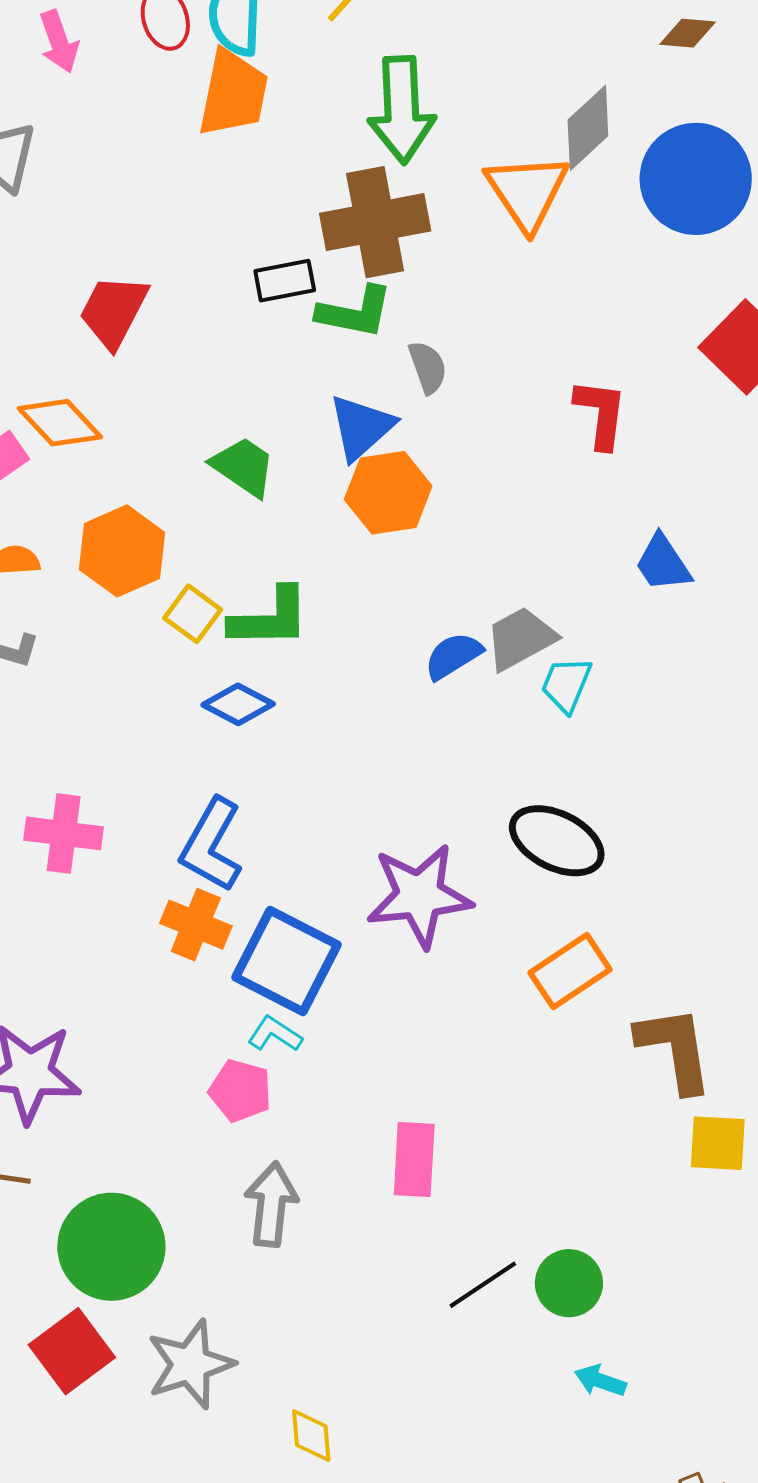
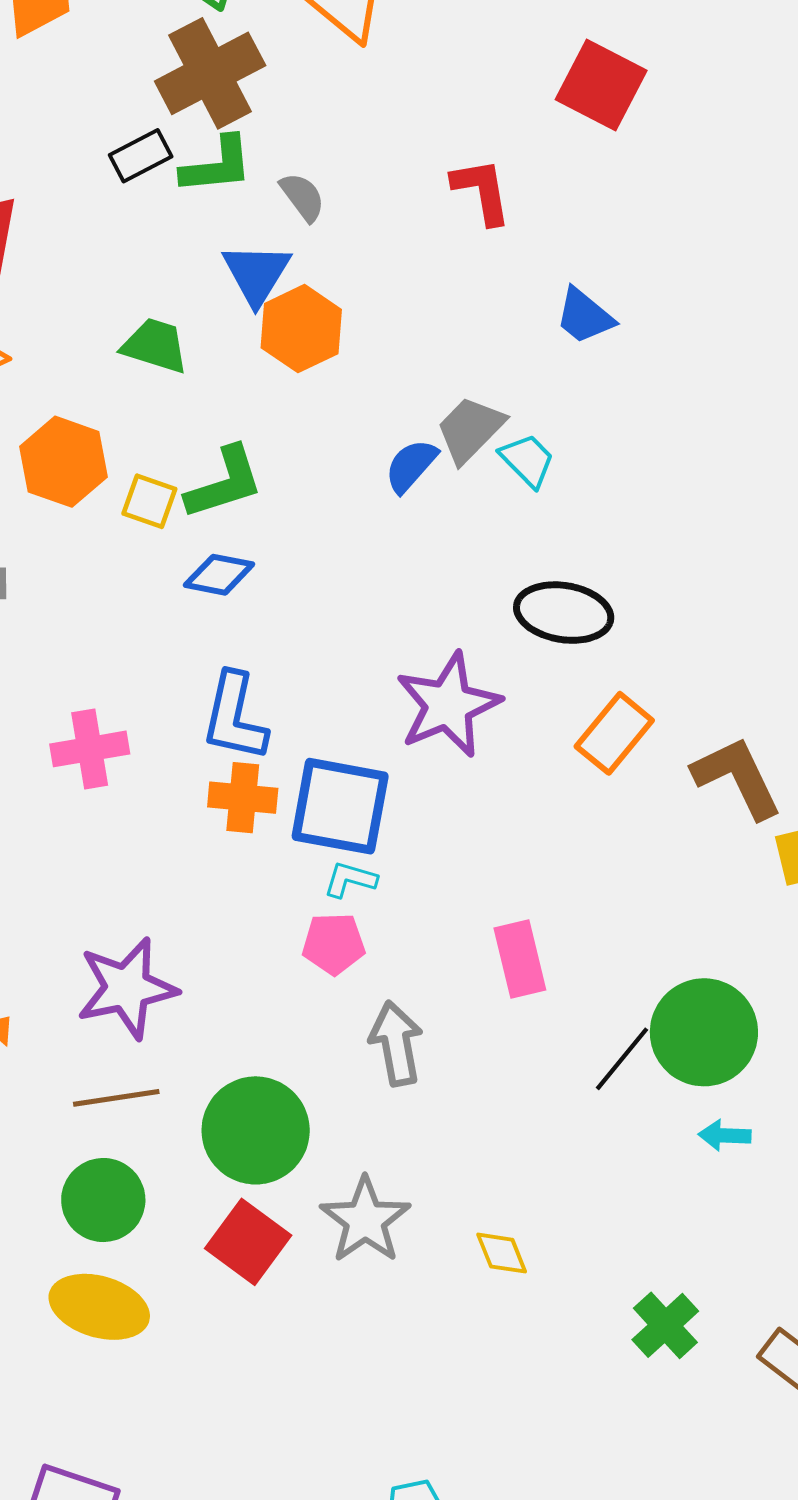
cyan trapezoid: (566, 685) -> (527, 460), turned 130
green circle: (569, 1283) -> (704, 1032), size x1.6
cyan arrow: (600, 1381) -> (725, 1135), moved

